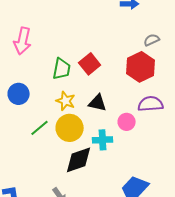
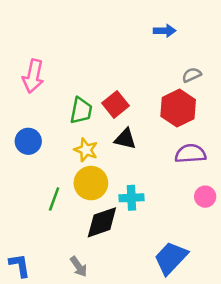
black triangle: (98, 103) -> (125, 139), moved
pink circle: (127, 122) -> (205, 197), moved
green line: (40, 128) -> (54, 199), moved, turned -30

